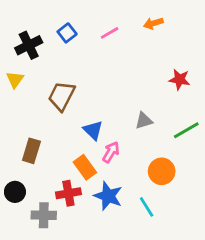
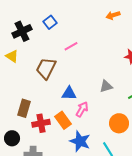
pink line: (110, 33) -> (71, 46), moved
yellow triangle: (15, 79) -> (12, 56), turned -32
blue triangle: (93, 130) -> (69, 93), turned -42
red cross: (68, 193) -> (41, 123), moved

